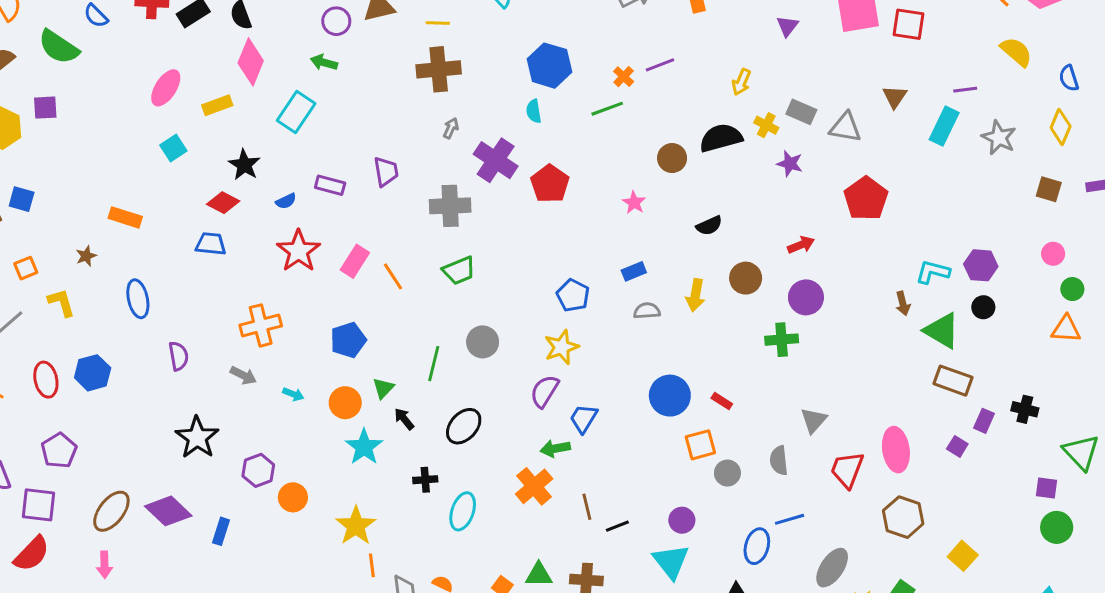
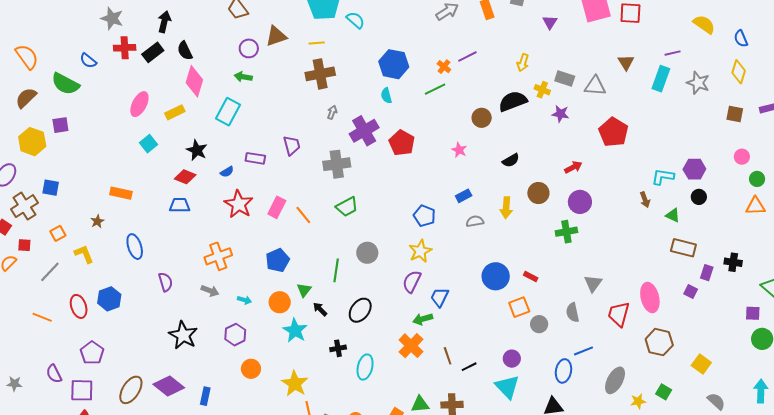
purple cross: (496, 160) -> (364, 131), turned 32
green triangle: (942, 331) -> (673, 215), size x0.6
purple hexagon: (258, 470) -> (235, 335), moved

